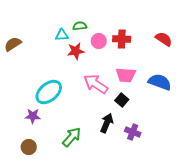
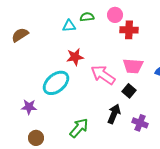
pink circle: (99, 41) -> (115, 15), moved
red star: (76, 51) -> (75, 57), moved
purple star: (33, 116) -> (29, 107), moved

